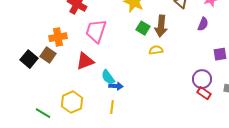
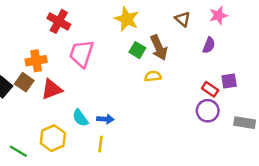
brown arrow: (161, 26) -> (159, 48), turned -30
red triangle: (85, 61) -> (52, 89), moved
cyan semicircle: (108, 77) -> (80, 118), moved
red rectangle: (204, 93) -> (210, 89), moved

